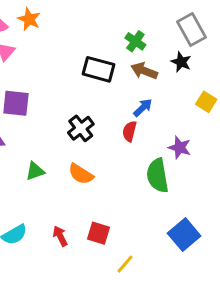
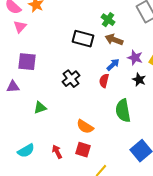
black star: (181, 62) -> (139, 80), moved
purple star: (180, 148) -> (135, 58), moved
orange semicircle: (81, 174) -> (85, 127), moved

